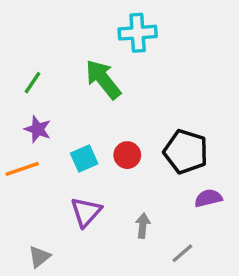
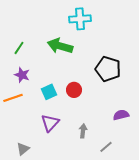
green arrow: (103, 79) -> (60, 46), turned -35
black pentagon: (186, 152) -> (108, 69), moved

